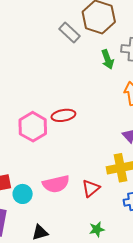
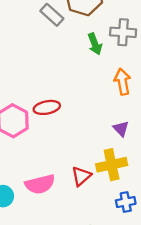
red triangle: (91, 188) -> (81, 176), moved

